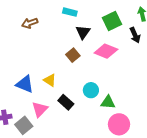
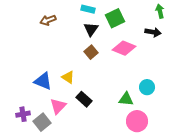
green square: (112, 21) -> (115, 18), moved
black triangle: (83, 32) -> (91, 29), moved
black arrow: (135, 35) -> (153, 32), turned -56
cyan circle: (91, 90) -> (147, 87), moved

